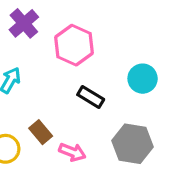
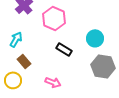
brown rectangle: (41, 132) -> (24, 61), moved
gray hexagon: (132, 144) -> (103, 66), moved

